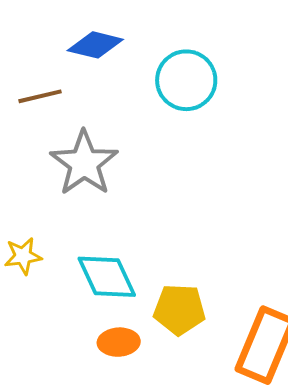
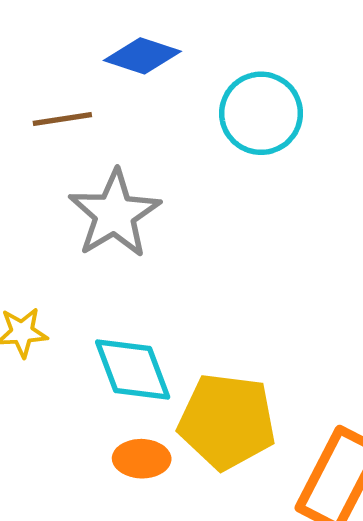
yellow pentagon: (179, 309) -> (227, 421), size x1.4

